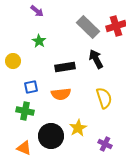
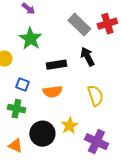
green star: (39, 41) -> (30, 39), size x1.6
blue square: (31, 87) -> (22, 85), turned 32
purple cross: (105, 144) -> (96, 142), size x1.6

